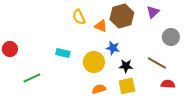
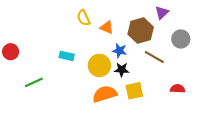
brown hexagon: (122, 16) -> (141, 31), moved
brown line: (157, 63) -> (154, 57), moved
black star: (126, 66) -> (122, 70), moved
orange semicircle: (99, 89) -> (105, 94), size x1.6

